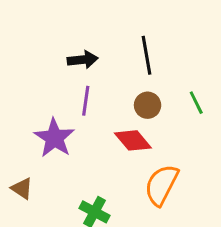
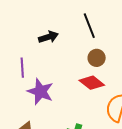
purple line: (86, 101) -> (22, 68), moved

